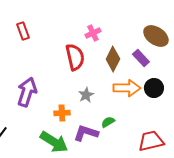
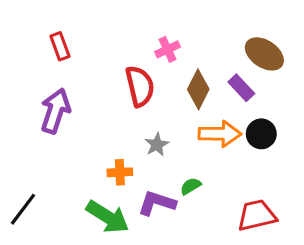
purple arrow: (27, 92) -> (55, 111), moved

